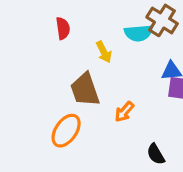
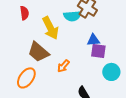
yellow arrow: (104, 52) -> (50, 28), size x1.6
brown trapezoid: (85, 90) -> (38, 52), turned -30

